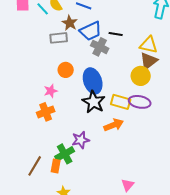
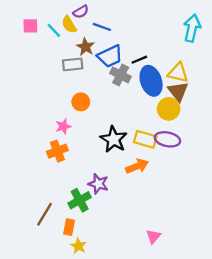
black line: (116, 34) -> (139, 60), turned -32
brown triangle: (149, 61) -> (178, 91), turned -30
blue ellipse: (93, 81) -> (151, 81), moved
purple star: (81, 140) -> (98, 184), turned 30
orange rectangle: (56, 166) -> (69, 227), moved

